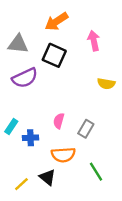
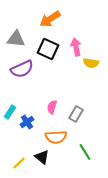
pink arrow: (94, 41) -> (76, 47), moved
yellow semicircle: (106, 84) -> (91, 63), moved
blue cross: (30, 138) -> (27, 122), turned -32

